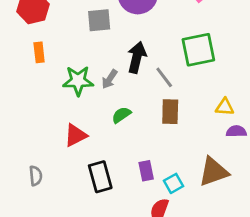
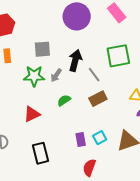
gray square: (99, 20) -> (42, 49), moved
brown rectangle: (170, 112) -> (98, 99), turned 60
black rectangle: (100, 177) -> (40, 153), moved
cyan square: (174, 183) -> (100, 138), moved

